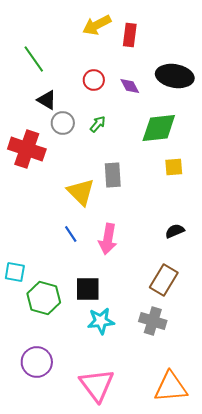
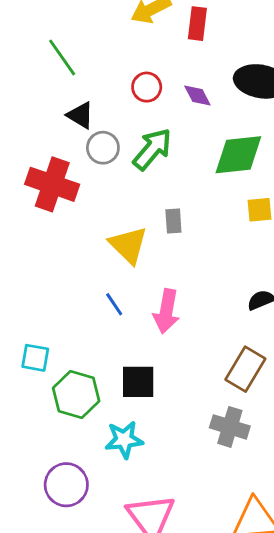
green arrow: (98, 124) -> (152, 149), size x1.8
gray rectangle: (113, 175) -> (173, 221), size x0.7
cyan star: (101, 321) -> (124, 440), moved

